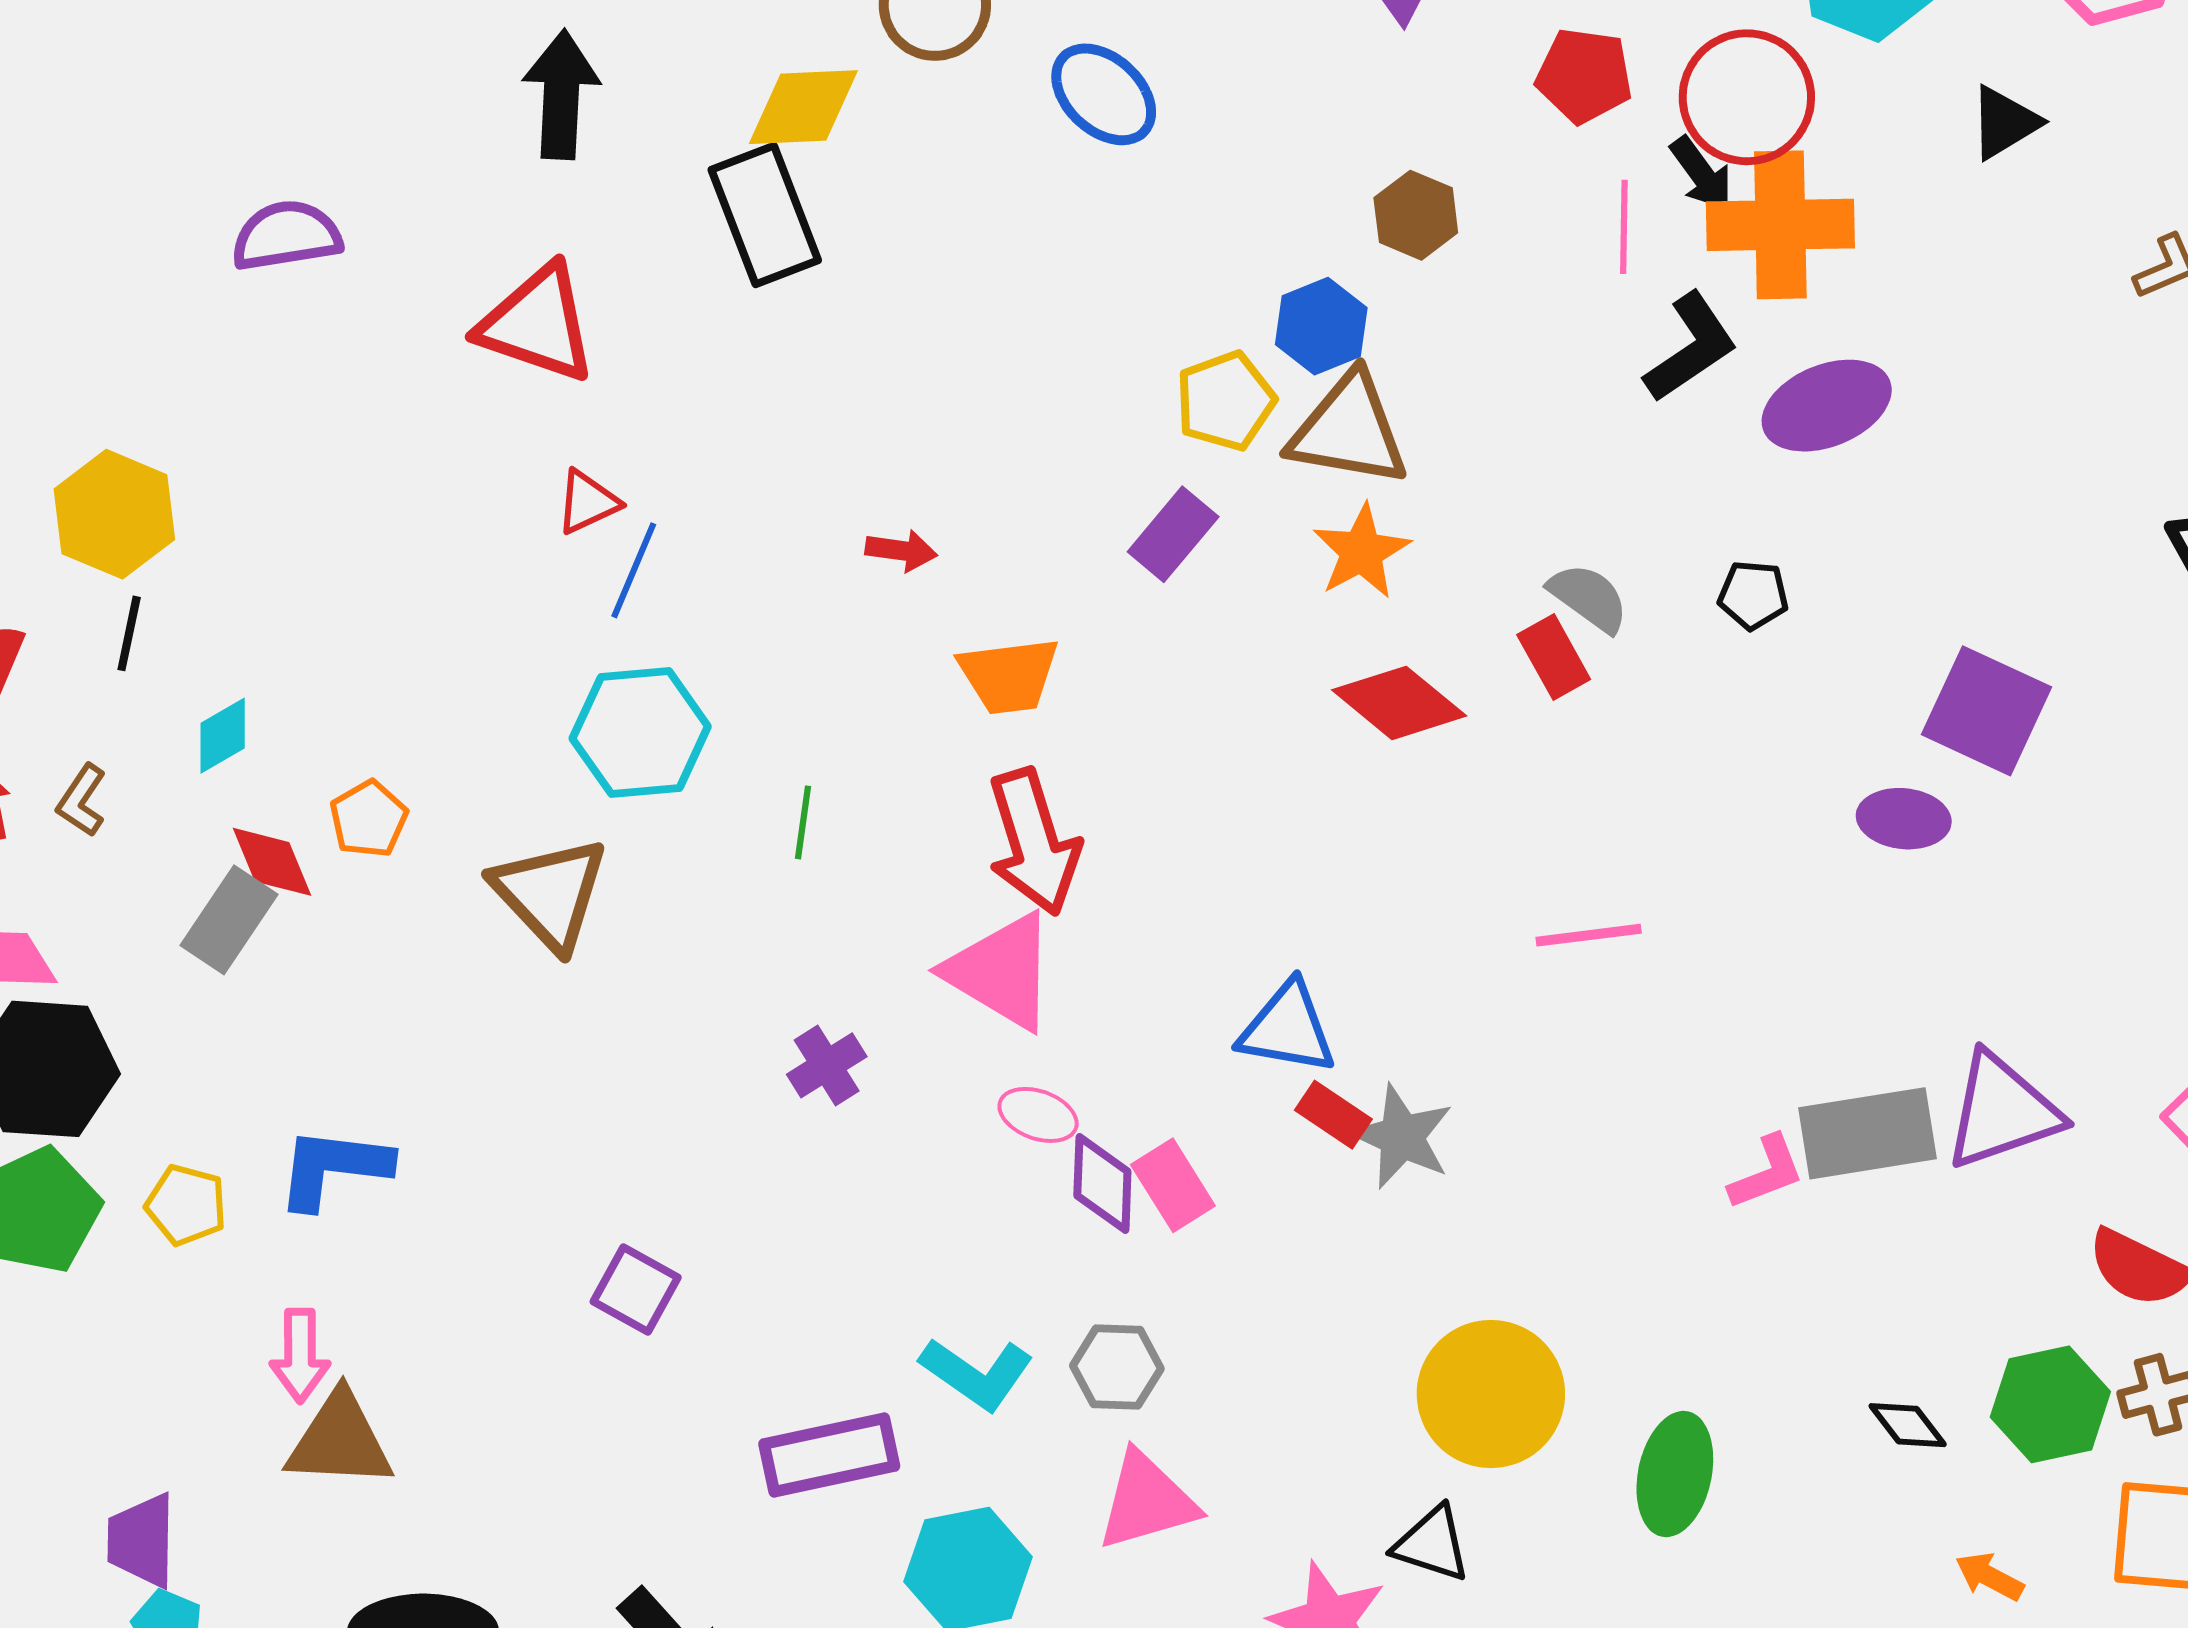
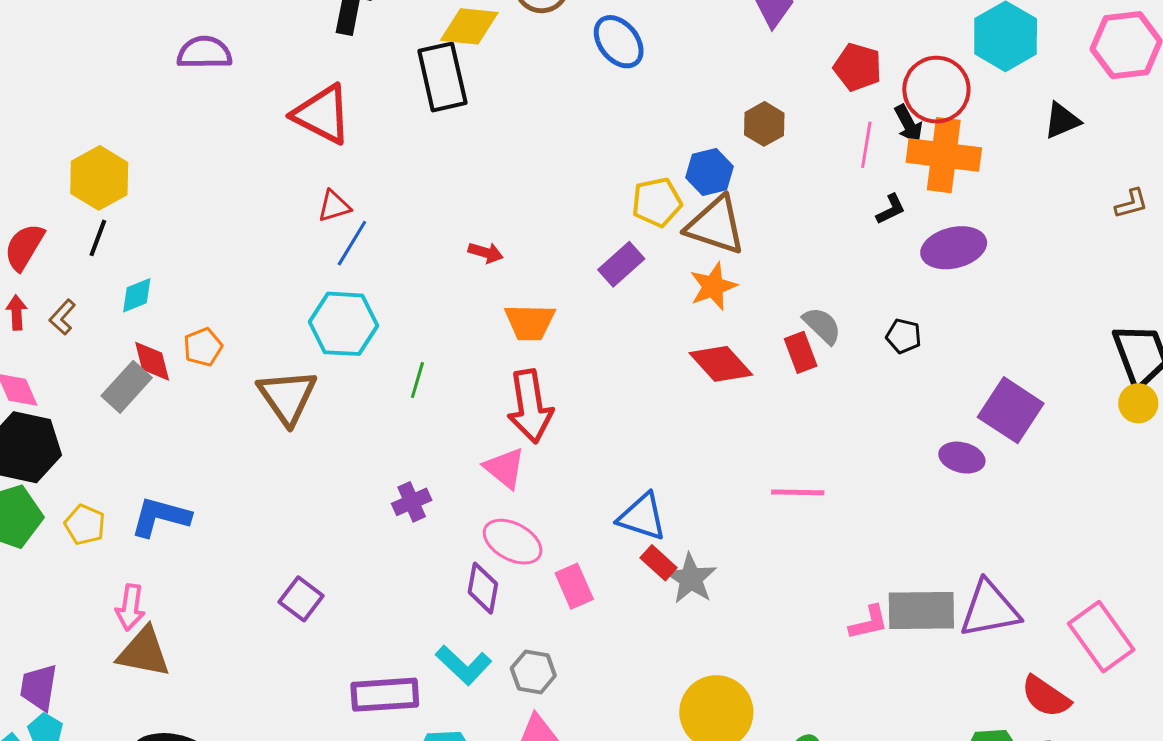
black L-shape: (1691, 347) -> (891, 209), size x0.6
pink triangle: (1001, 972) -> (505, 468), size x0.7
pink ellipse: (1038, 1115) -> (513, 542), size x1.5
purple diamond: (1102, 1184) -> (483, 588), moved

